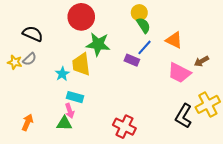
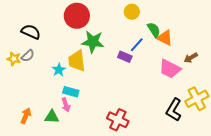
green semicircle: (143, 25) -> (154, 30), moved
green triangle: (64, 123) -> (52, 117), moved

